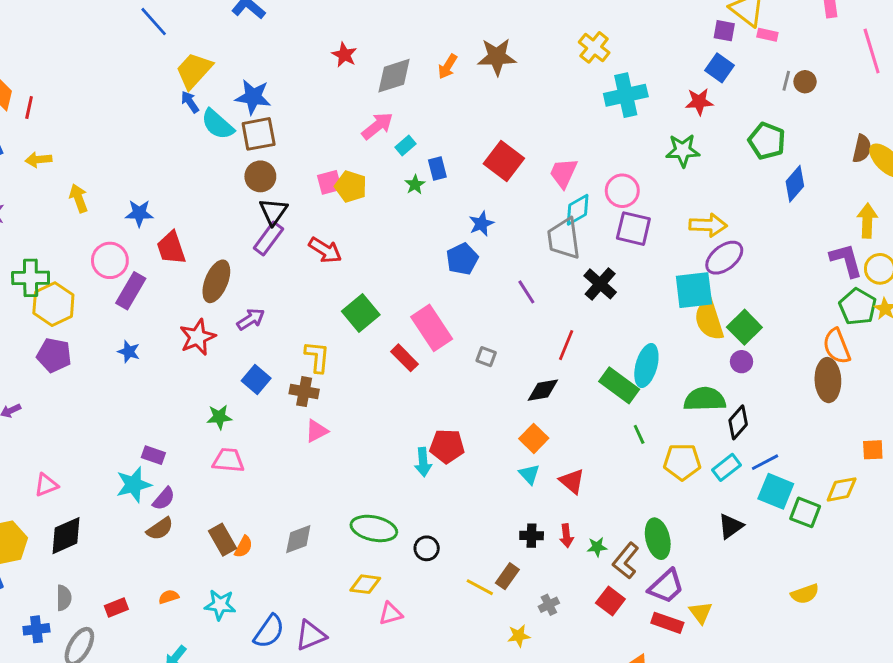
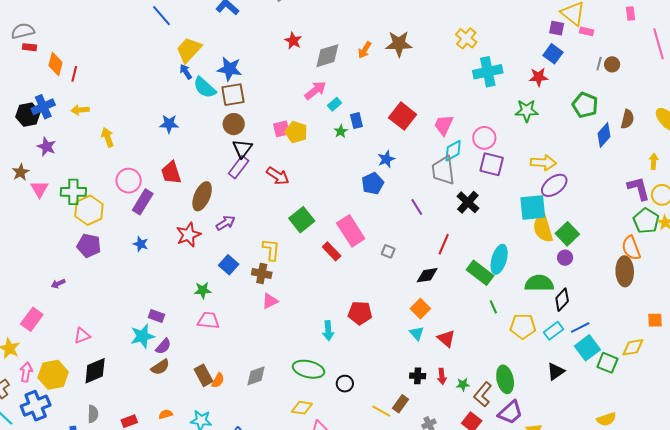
brown semicircle: (862, 149) -> (627, 119), moved
blue star: (139, 213) -> (169, 124), moved
yellow arrow: (867, 221) -> (654, 161), size x0.7
cyan arrow: (423, 462) -> (328, 331), moved
cyan square: (776, 491) -> (587, 348), turned 30

